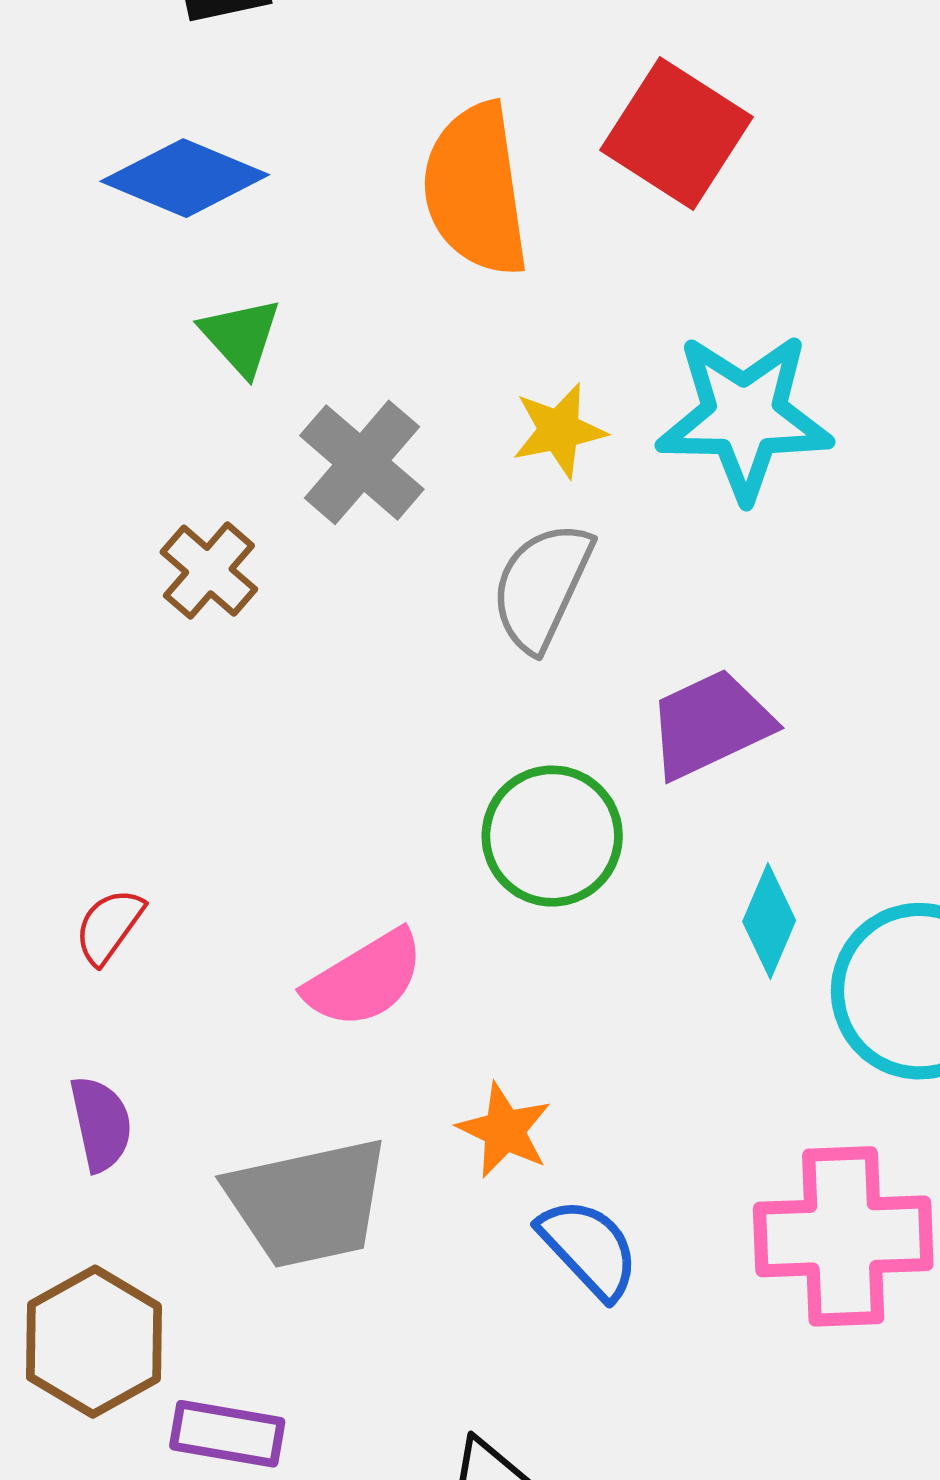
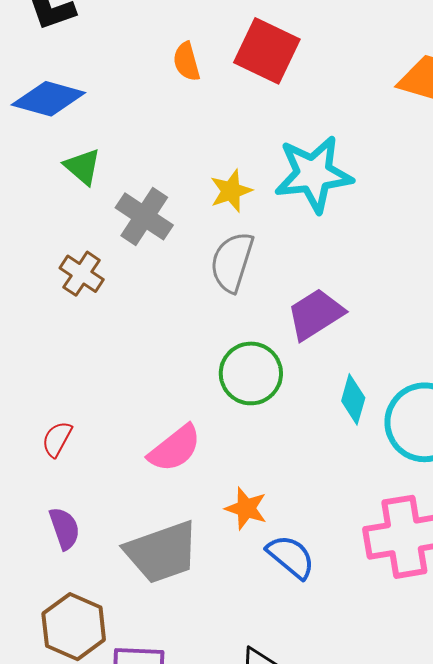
orange semicircle: (476, 190) -> (187, 62), moved, size x0.5

